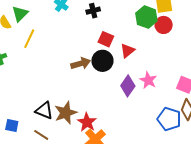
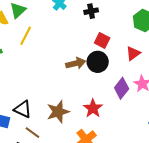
red triangle: (127, 51) -> (133, 53), moved
black triangle: (44, 110) -> (23, 109), moved
red star: (87, 122) -> (93, 108), moved

